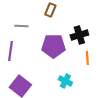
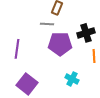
gray line: (21, 26) -> (47, 24), moved

